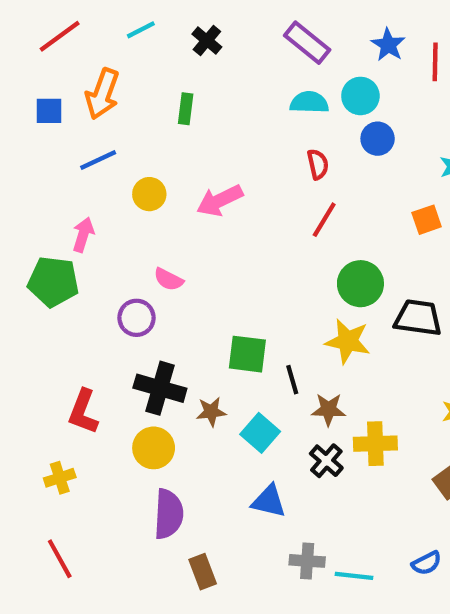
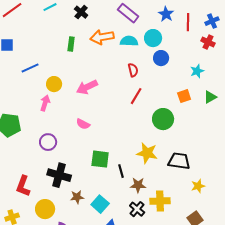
orange arrow: (102, 94) -> (102, 37), moved, turned 60
pink arrow: (83, 235) -> (45, 103), moved
pink semicircle: (168, 279) -> (83, 124), moved
green circle: (360, 284) -> (163, 119), moved
black trapezoid: (418, 318) -> (179, 161), moved
brown star: (211, 412) -> (77, 197), moved
cyan square: (260, 433) -> (100, 204), moved
yellow circle: (154, 448) -> (45, 209), moved

